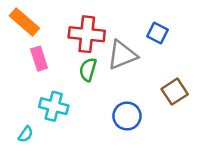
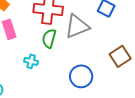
cyan cross: (54, 106) -> (31, 61), moved, size x0.6

